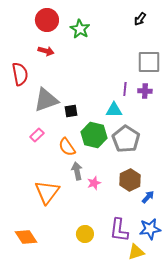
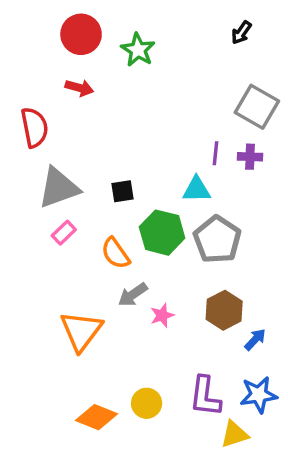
gray square: (149, 62) -> (257, 107), turned 30
gray triangle: (46, 100) -> (59, 188), moved
gray arrow: (77, 171) -> (133, 295), turned -114
orange diamond: (26, 237) -> (97, 417), moved, turned -35

